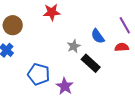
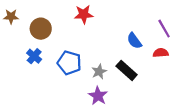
gray star: (74, 46) -> (99, 72), moved
blue pentagon: (39, 74) -> (69, 63), moved

